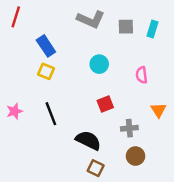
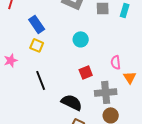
pink semicircle: (142, 75) -> (116, 62), moved
pink star: (15, 111) -> (11, 60), moved
gray cross: (129, 128) -> (106, 92), size x1.5

